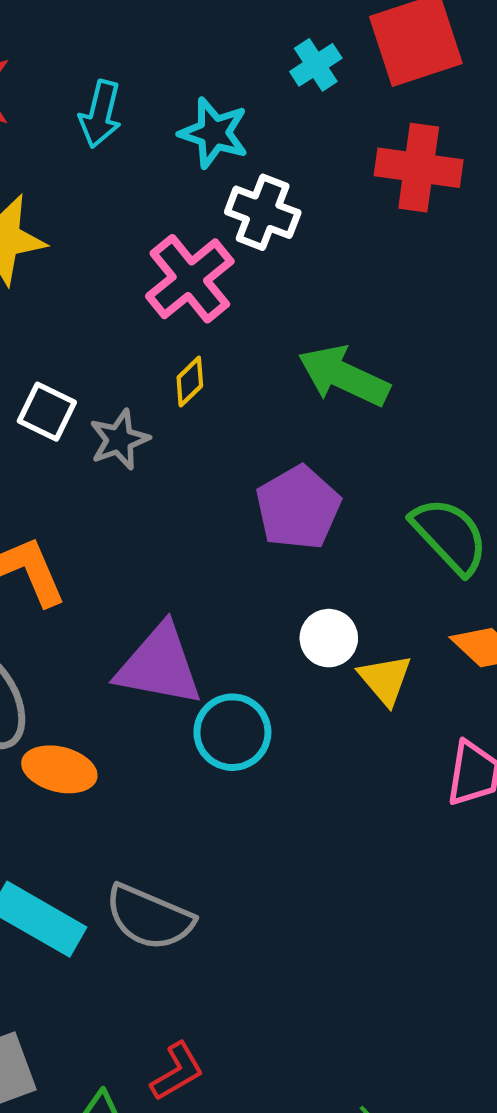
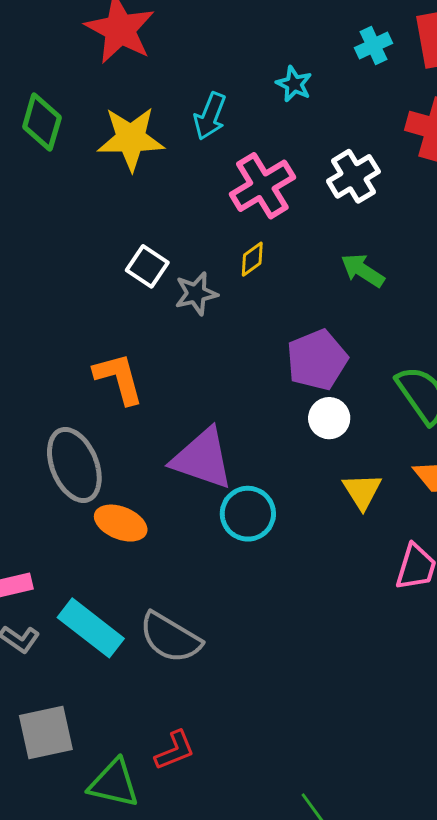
cyan arrow: (100, 114) -> (210, 116), moved
cyan star: (214, 133) -> (294, 84), size x0.7
white cross: (263, 212) -> (353, 176), moved, turned 30
green arrow: (344, 376) -> (363, 270), size x0.7
white circle: (329, 638) -> (329, 418), moved

